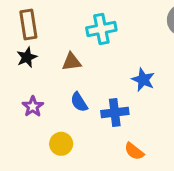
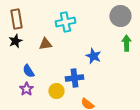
blue semicircle: (79, 102) -> (28, 71), moved
purple star: (33, 107) -> (26, 89), moved
yellow circle: (61, 144) -> (56, 91), moved

